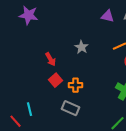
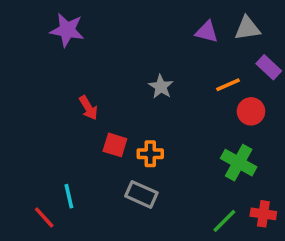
red arrow: (50, 59) -> (88, 108), moved
red square: (56, 80) -> (115, 145), turned -32

